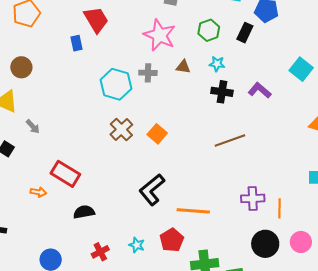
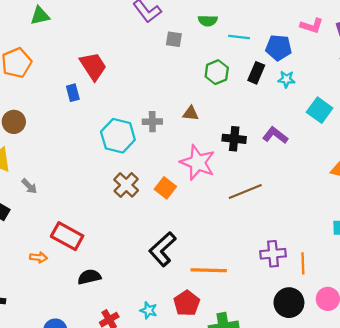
pink star: (160, 35) -> (198, 163), moved
cyan star: (217, 64) -> (286, 79), moved

